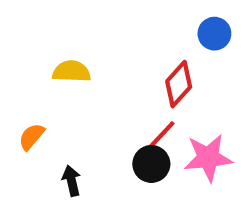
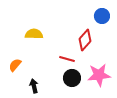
red line: (162, 135) -> (67, 59), moved, turned 63

